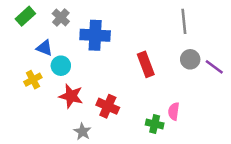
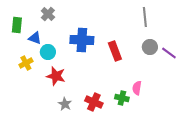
green rectangle: (25, 16) -> (17, 25), moved, turned -42
blue cross: (95, 35) -> (82, 40), moved
red cross: (108, 106) -> (94, 102), moved

